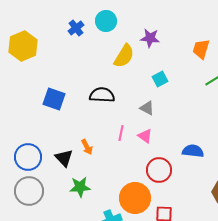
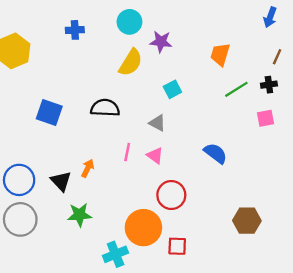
cyan circle: (106, 21) -> (129, 22), moved
blue cross: (76, 28) -> (75, 30), turned 35
orange arrow: (87, 147) -> (88, 168), turned -126
blue semicircle: (193, 151) -> (215, 153), moved, turned 30

